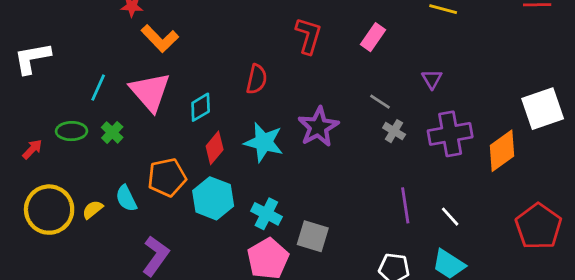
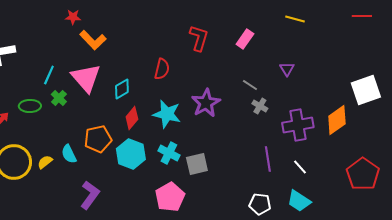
green cross: (112, 132) -> (59, 98), moved
purple cross: (450, 134) -> (298, 125), moved
cyan cross: (266, 214) -> (169, 153), moved
gray square: (313, 236) -> (197, 164), moved, turned -30

